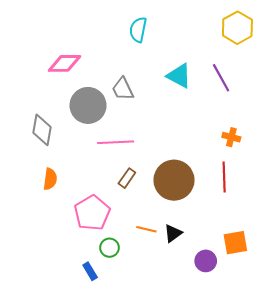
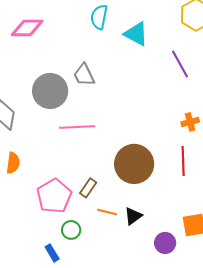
pink diamond: (64, 63) -> (27, 28), moved
cyan triangle: (179, 76) -> (136, 34), moved
orange cross: (231, 137) -> (190, 122), turned -30
brown rectangle: (127, 178) -> (88, 188), moved

